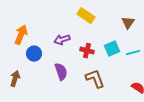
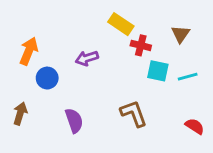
cyan square: (112, 49) -> (158, 71), turned 35
red cross: (87, 51) -> (141, 45), moved
purple semicircle: (61, 72) -> (74, 121), moved

